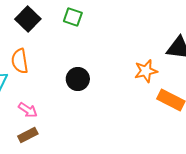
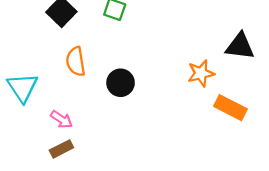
orange semicircle: (20, 61) -> (76, 61), moved

